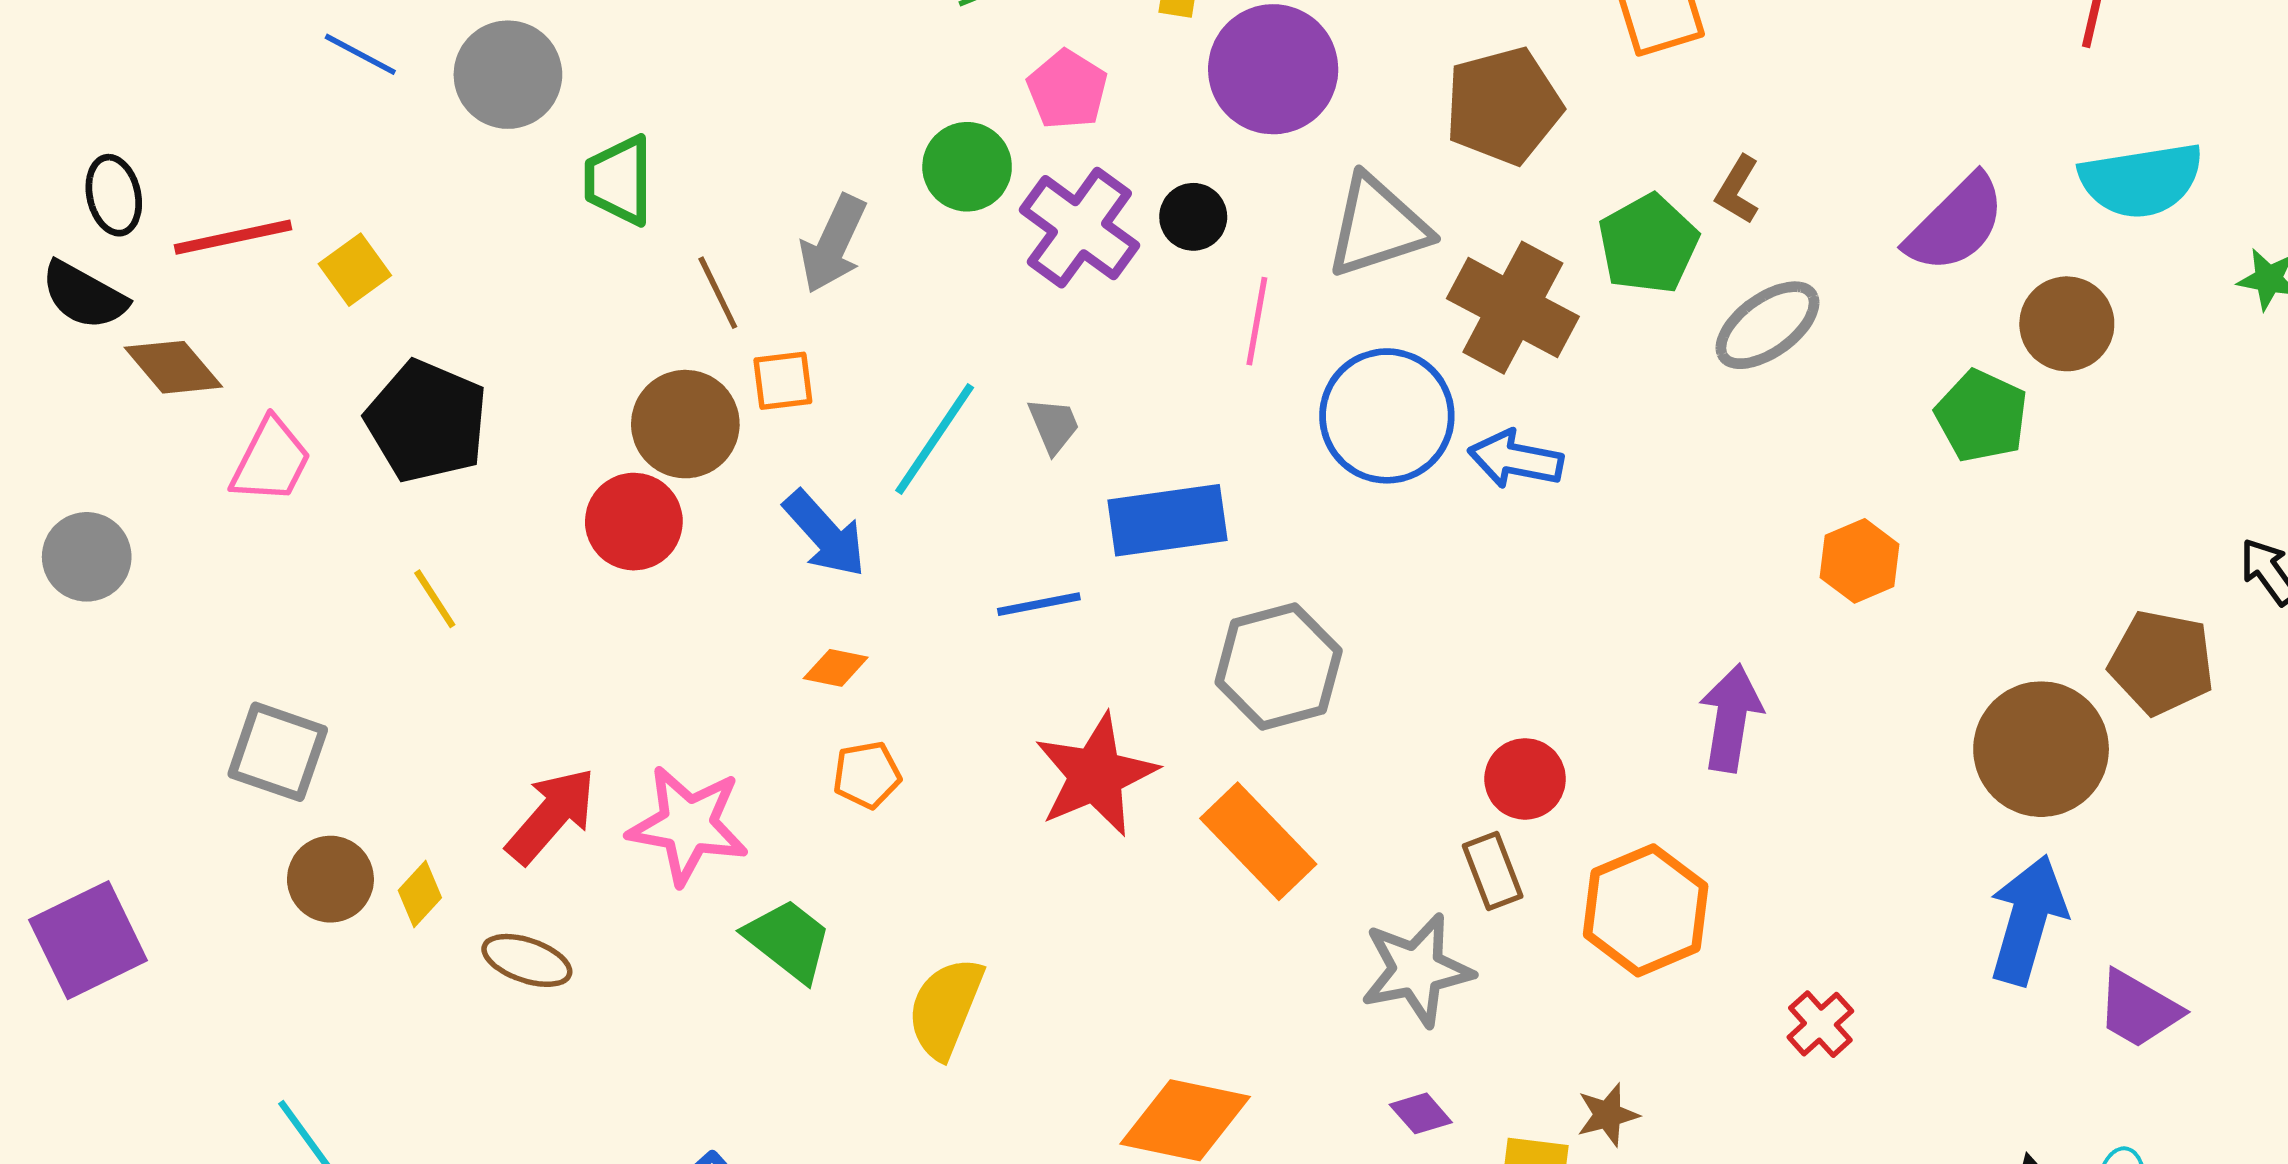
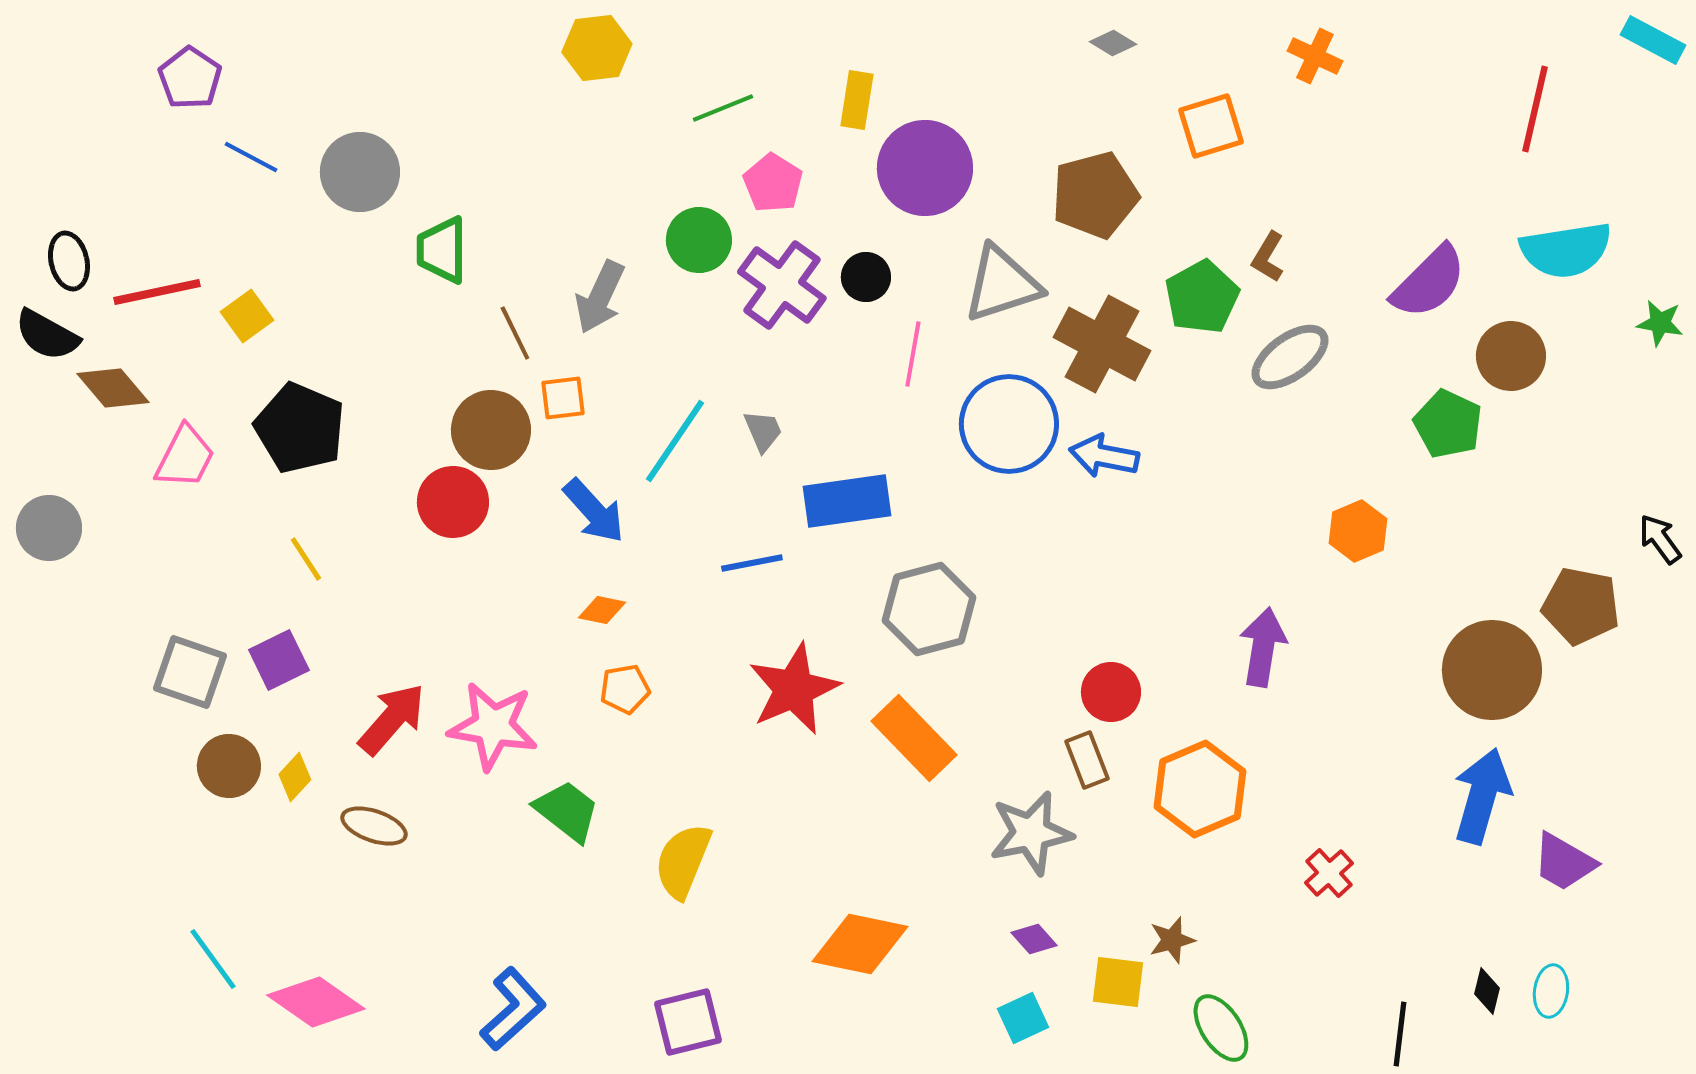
purple square: (88, 940) -> (279, 660), moved, size x0.7

